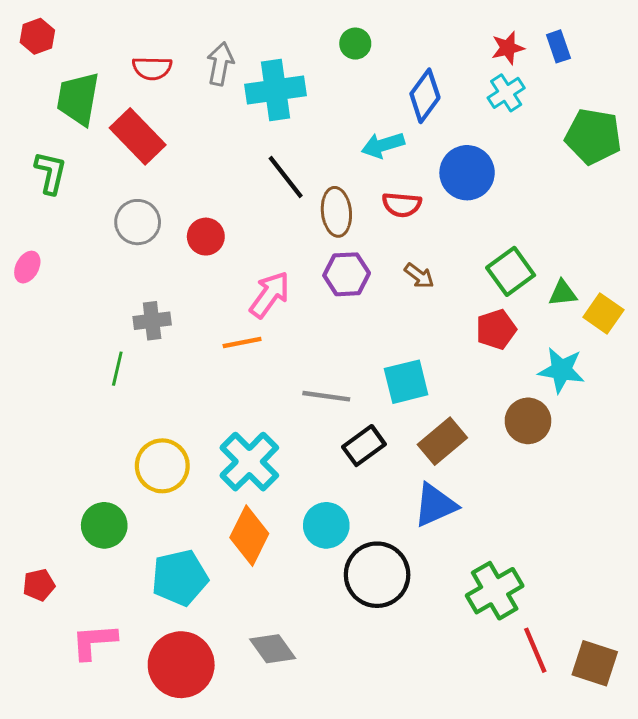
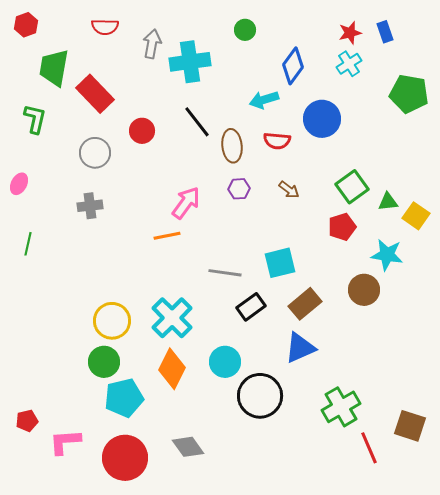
red semicircle: (152, 68) -> (105, 27), moved
red circle: (206, 237) -> (142, 131), moved
purple hexagon: (347, 274) -> (239, 189), size x0.7
gray cross: (152, 321) -> (90, 206), moved
green line: (117, 369) -> (28, 244), moved
green circle: (104, 525) -> (104, 362), moved
red pentagon: (39, 585) -> (27, 421), moved
brown square: (595, 663) -> (410, 426), moved

